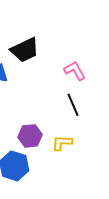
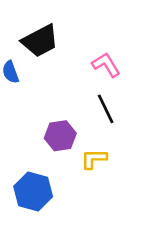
purple hexagon: (30, 136) -> (60, 136), moved

